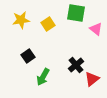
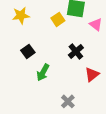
yellow square: (48, 24) -> (58, 19), moved
black cross: (76, 65) -> (76, 51), moved

